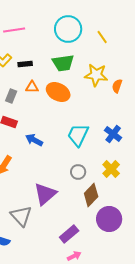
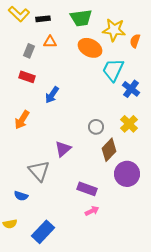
orange ellipse: (58, 92) -> (90, 48), moved
cyan trapezoid: (78, 135) -> (113, 70), moved
blue arrow: (34, 140) -> (52, 95), turned -84
purple triangle: (45, 194) -> (63, 149), size x0.7
purple rectangle: (69, 234) -> (87, 189), turned 60

